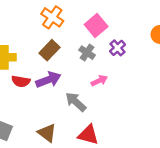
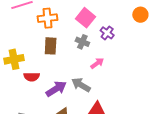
orange cross: (52, 17) -> (48, 18), turned -30
brown rectangle: (49, 50) -> (51, 46), turned -30
purple arrow: (48, 80) -> (56, 89), moved

